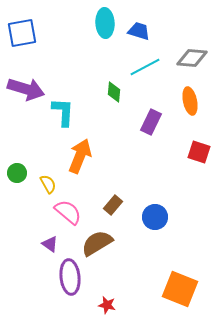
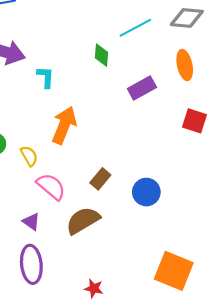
cyan L-shape: (63, 112) -> (46, 77), size x0.7
purple rectangle: (151, 122) -> (142, 88), turned 35
purple ellipse: (70, 277) -> (31, 264), moved

